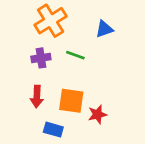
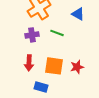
blue triangle: (104, 29) -> (78, 14), turned 48
red star: (97, 114) -> (77, 67), moved

